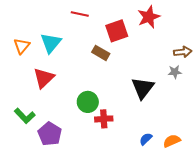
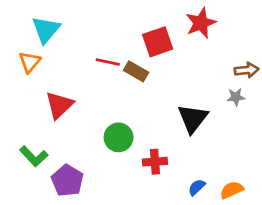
red line: (80, 14) -> (108, 62), moved
cyan triangle: (51, 43) -> (46, 30), moved
red cross: (104, 119) -> (155, 162), moved

